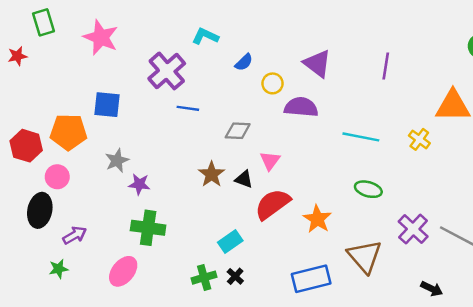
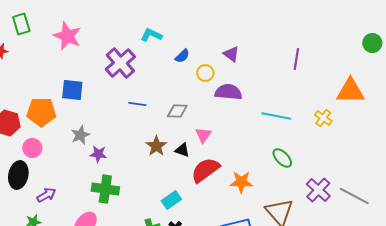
purple triangle: (317, 64) -> (231, 54), moved, size x0.7
blue line: (188, 108) -> (137, 104), moved
green ellipse: (368, 189) -> (282, 158), turned 30
orange star: (317, 219) -> (241, 182), turned -30

